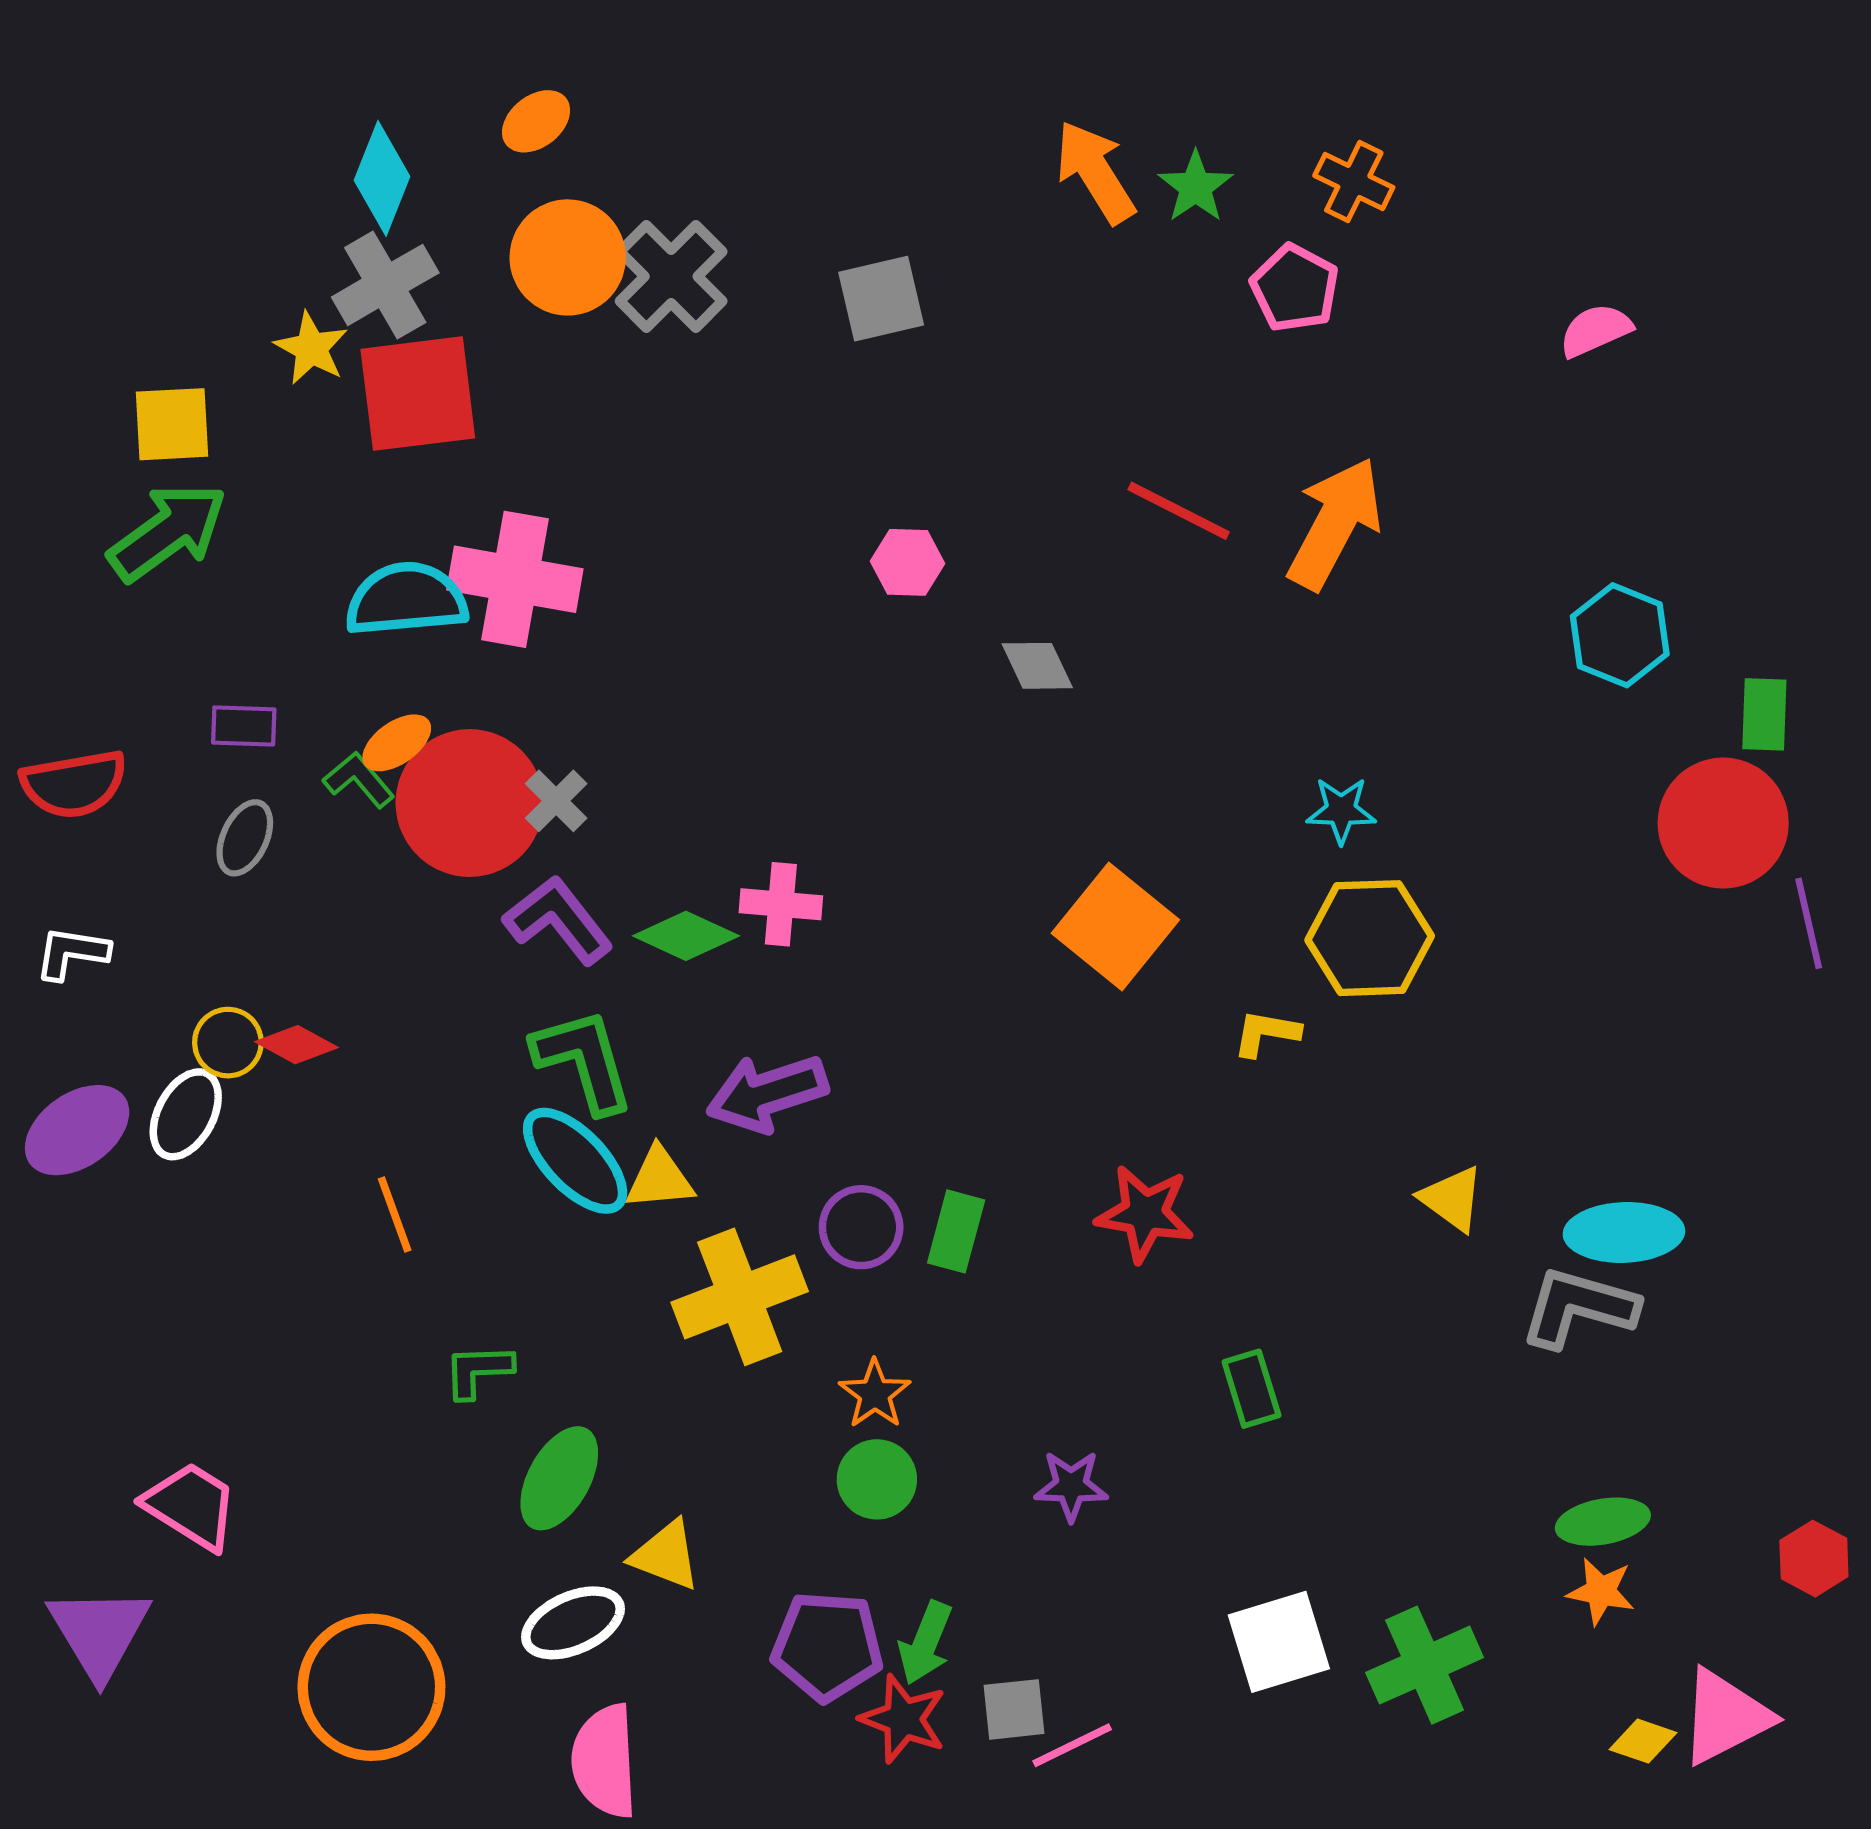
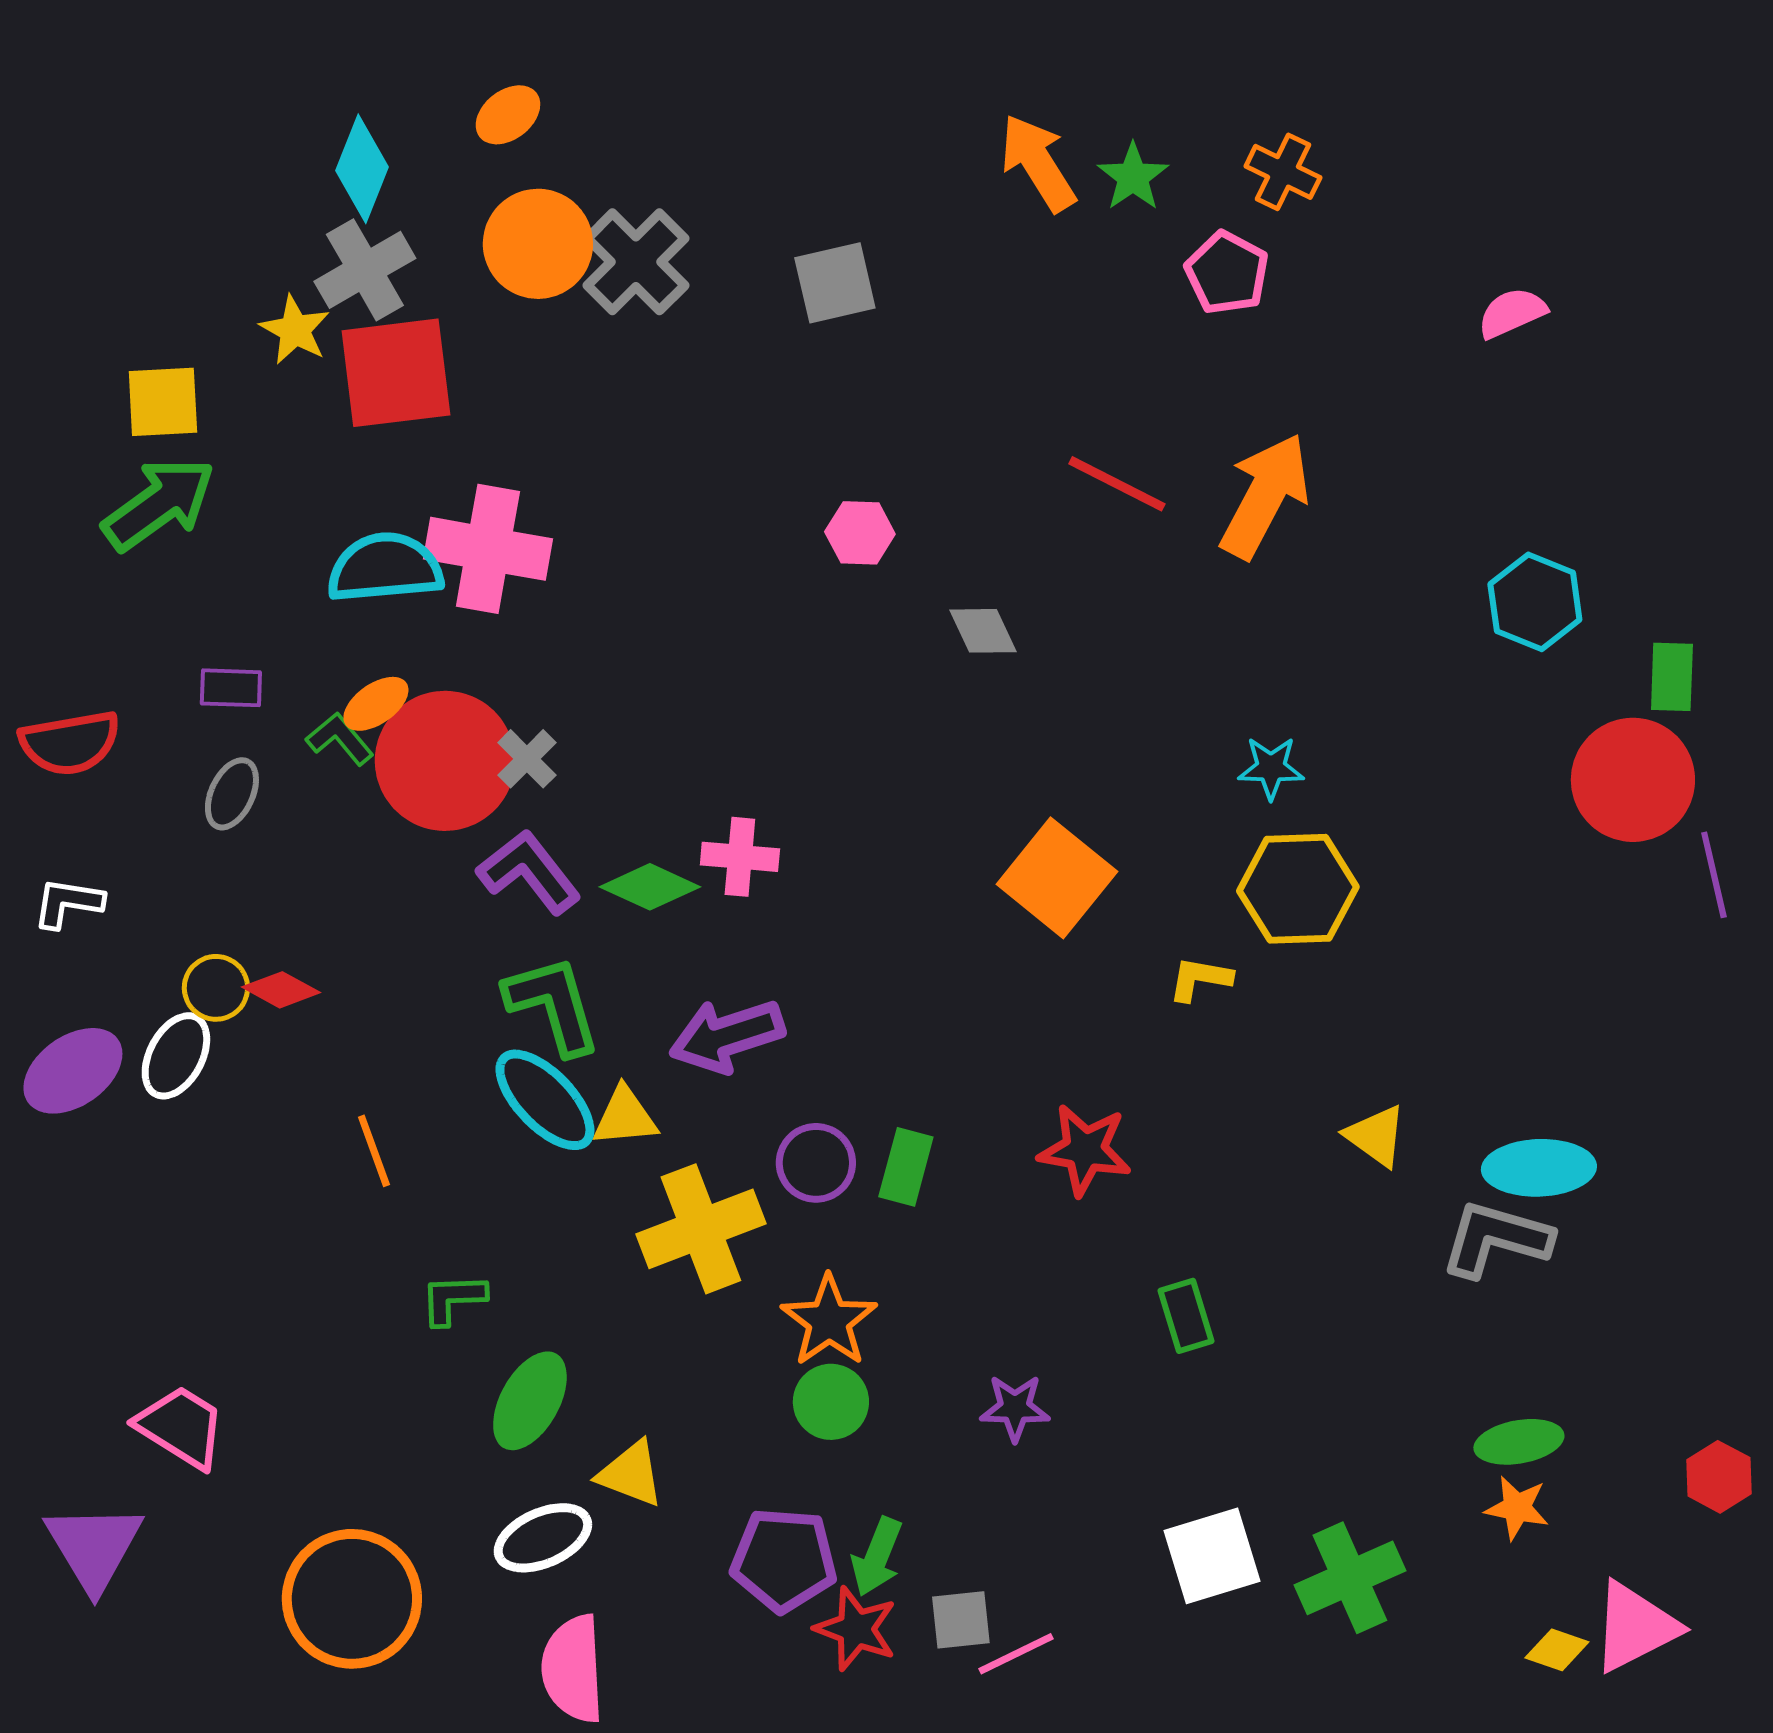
orange star: (875, 1394) -> (829, 1321), size x1.4

